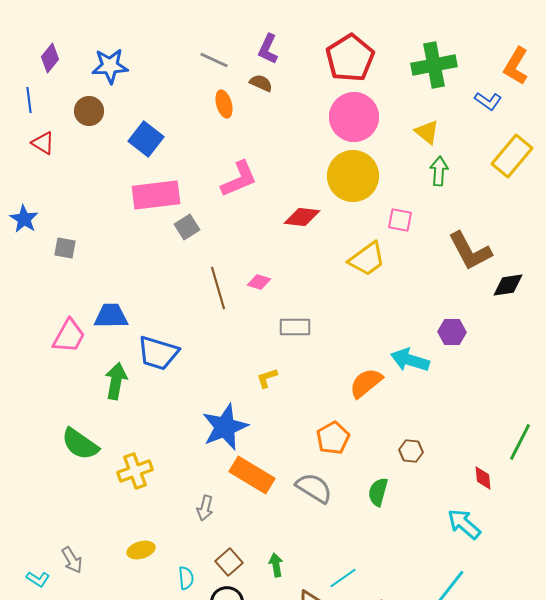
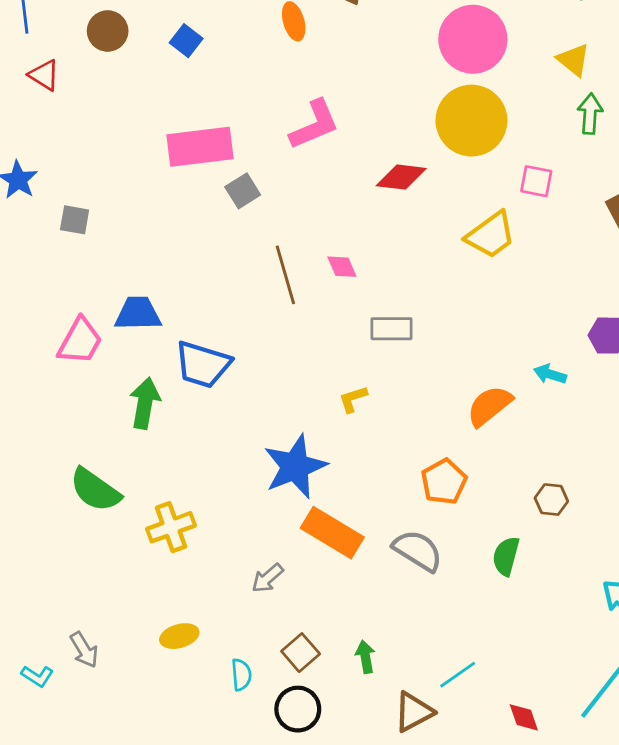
blue square: (146, 139) -> (186, 41), moved, size x0.7
pink diamond: (259, 282) -> (342, 267), turned 50
cyan arrow: (410, 360) -> (550, 374), size x0.6
gray arrow: (205, 508) -> (267, 578), turned 35

